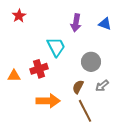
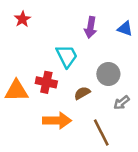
red cross: (39, 69) -> (46, 82), turned 30
orange triangle: (14, 76) -> (16, 91), size x1.5
brown semicircle: (78, 87) -> (82, 93), moved, turned 32

